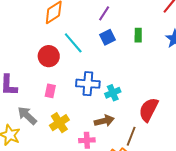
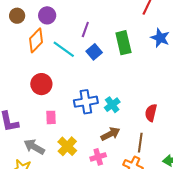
green rectangle: (138, 35) -> (123, 43), size x1.6
cyan line: (73, 43) -> (64, 49), moved
red semicircle: (149, 110) -> (151, 113), size x0.7

